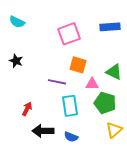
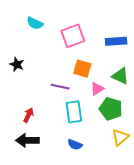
cyan semicircle: (17, 22) -> (35, 23), moved
blue rectangle: (110, 27) -> (116, 41), moved
pink triangle: (92, 84) -> (97, 89), turned -32
black arrow: (43, 131) -> (27, 140), moved

